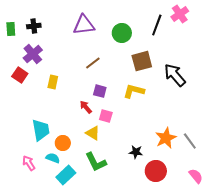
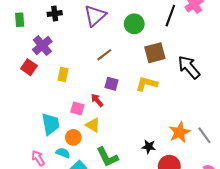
purple triangle: (84, 25) -> (95, 16), turned -35
black cross: (34, 26) -> (55, 14), moved
pink square: (106, 116) -> (77, 108), moved
yellow triangle: (93, 133) -> (93, 125), moved

